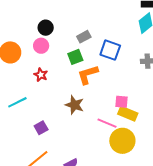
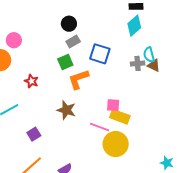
black circle: (46, 28) -> (69, 24), moved
pink circle: (41, 46) -> (14, 40), moved

